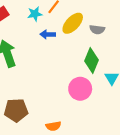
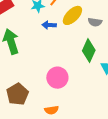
pink circle: (80, 89) -> (57, 78), moved
brown pentagon: (16, 110) -> (17, 94), turned -30

